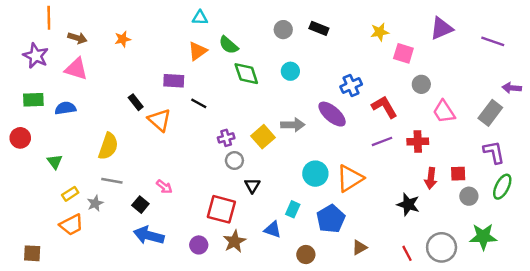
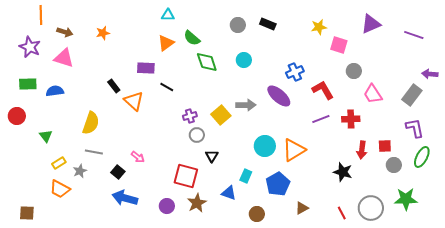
orange trapezoid: (71, 225) -> (60, 189), turned 55

